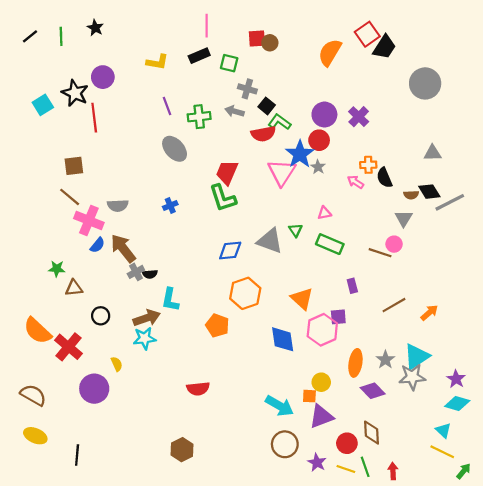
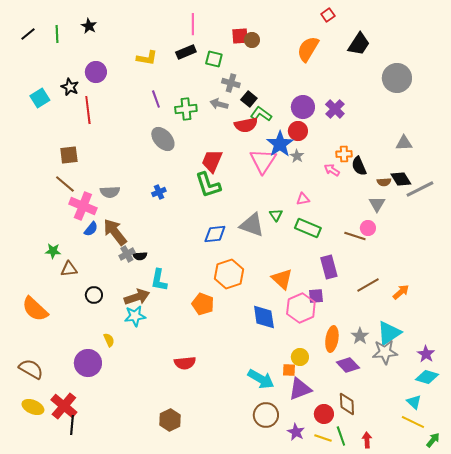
red square: (367, 34) -> (328, 15), moved, size x0.6
black star: (75, 93) -> (70, 87), size x0.7
purple rectangle: (352, 286) -> (329, 267), size x1.6
red cross: (69, 347) -> (64, 406), moved

